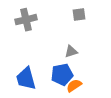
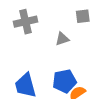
gray triangle: (71, 52) -> (62, 39), moved

